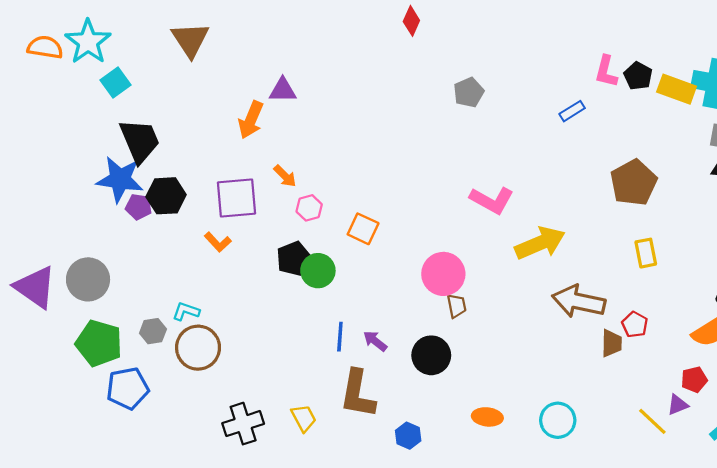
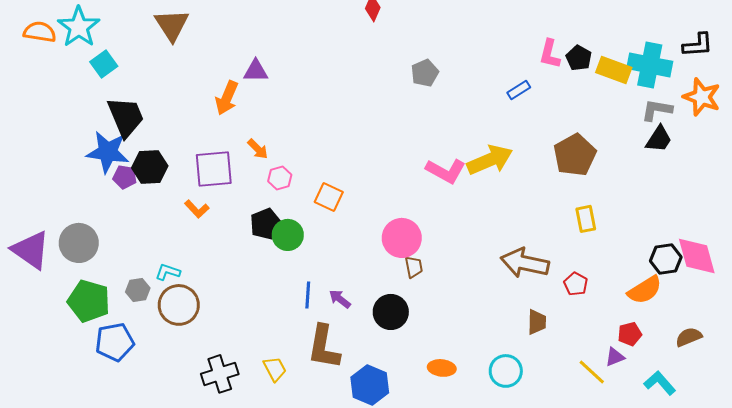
yellow arrow: (540, 243) -> (490, 160), moved
brown trapezoid: (612, 343) -> (537, 322), moved
blue hexagon: (408, 436) -> (370, 385), size x1.6

